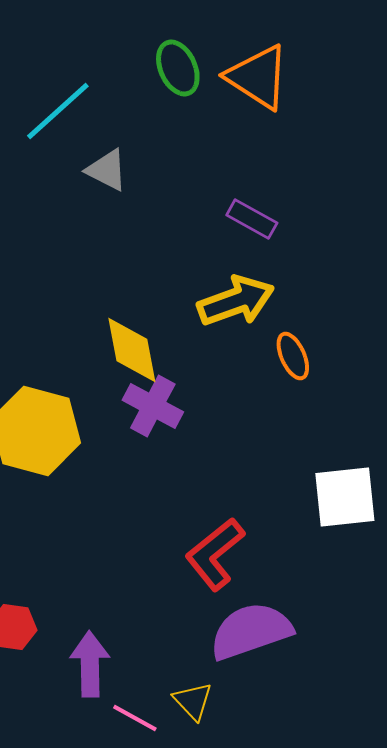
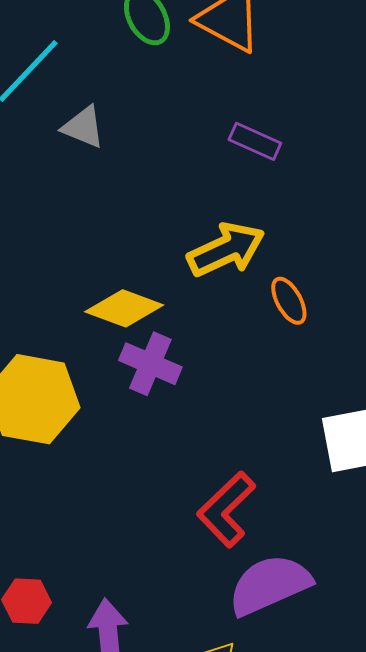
purple rectangle: (252, 219) -> (255, 141), moved
yellow diamond: (132, 350) -> (124, 308), turned -54

